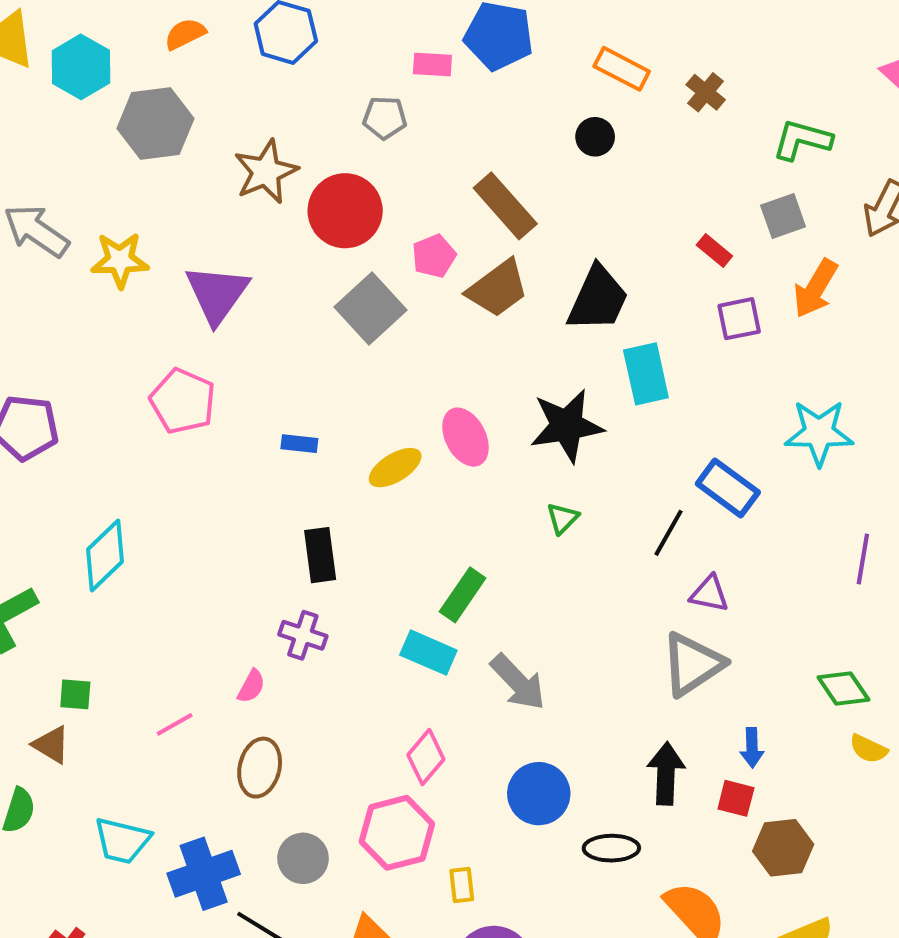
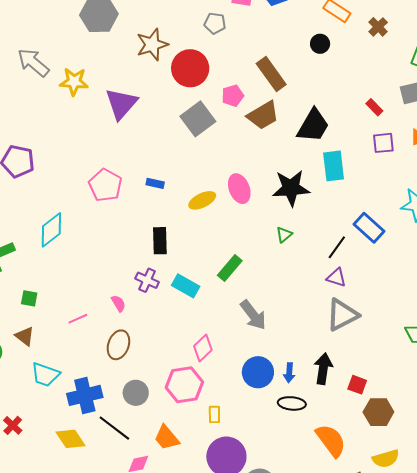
pink pentagon: (183, 401) -> (105, 185), moved
purple triangle: (709, 594) -> (336, 278), moved
cyan rectangle: (428, 653) -> (186, 286), moved
pink semicircle: (251, 686) -> (118, 303), turned -66
brown triangle: (51, 745) -> (25, 336), moved
blue arrow: (752, 748) -> (289, 373), moved

